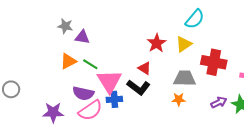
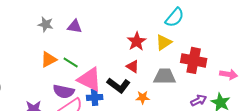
purple triangle: (82, 37) -> (75, 26), moved
red triangle: (145, 68) -> (133, 66), moved
pink triangle: (109, 81) -> (90, 79), turned -32
orange star: (179, 99) -> (143, 97), moved

